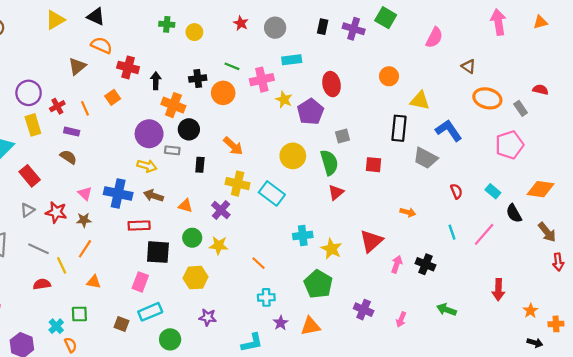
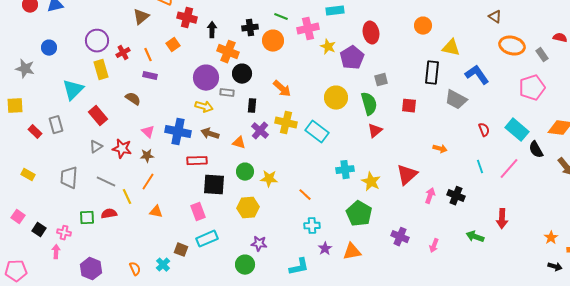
purple rectangle: (72, 132) -> (150, 76), moved
cyan rectangle: (493, 191) -> (517, 130), size x1.6
purple cross: (221, 210) -> (260, 131), moved
pink rectangle: (140, 282) -> (198, 212), turned -42
red arrow: (498, 290) -> (502, 219), moved
green square: (79, 314) -> (87, 218), moved
cyan cross: (56, 326) -> (163, 265), moved
green circle: (170, 339) -> (245, 265), moved

